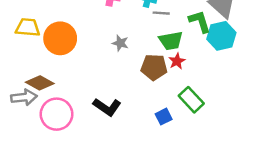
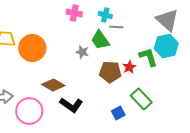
green L-shape: (200, 21) -> (148, 57), moved
green trapezoid: (171, 41) -> (100, 40), moved, turned 65
brown diamond: (40, 83) -> (53, 85), moved

